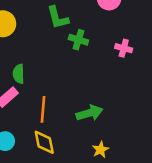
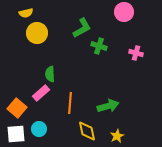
green L-shape: (58, 18) -> (82, 28), turned -105
yellow diamond: (44, 142) -> (87, 131), moved

